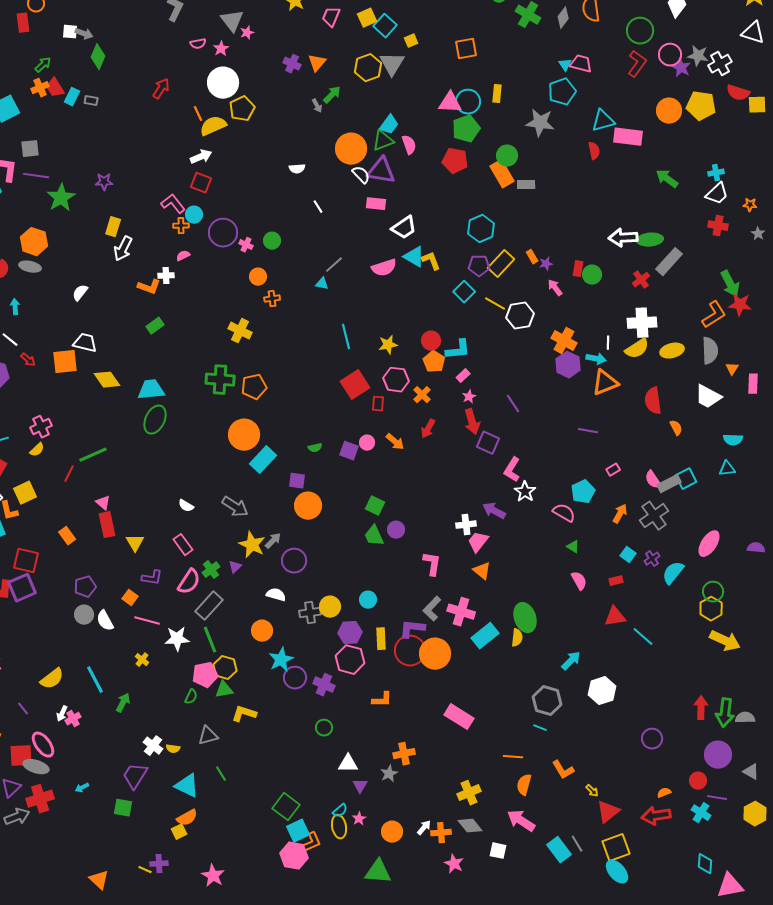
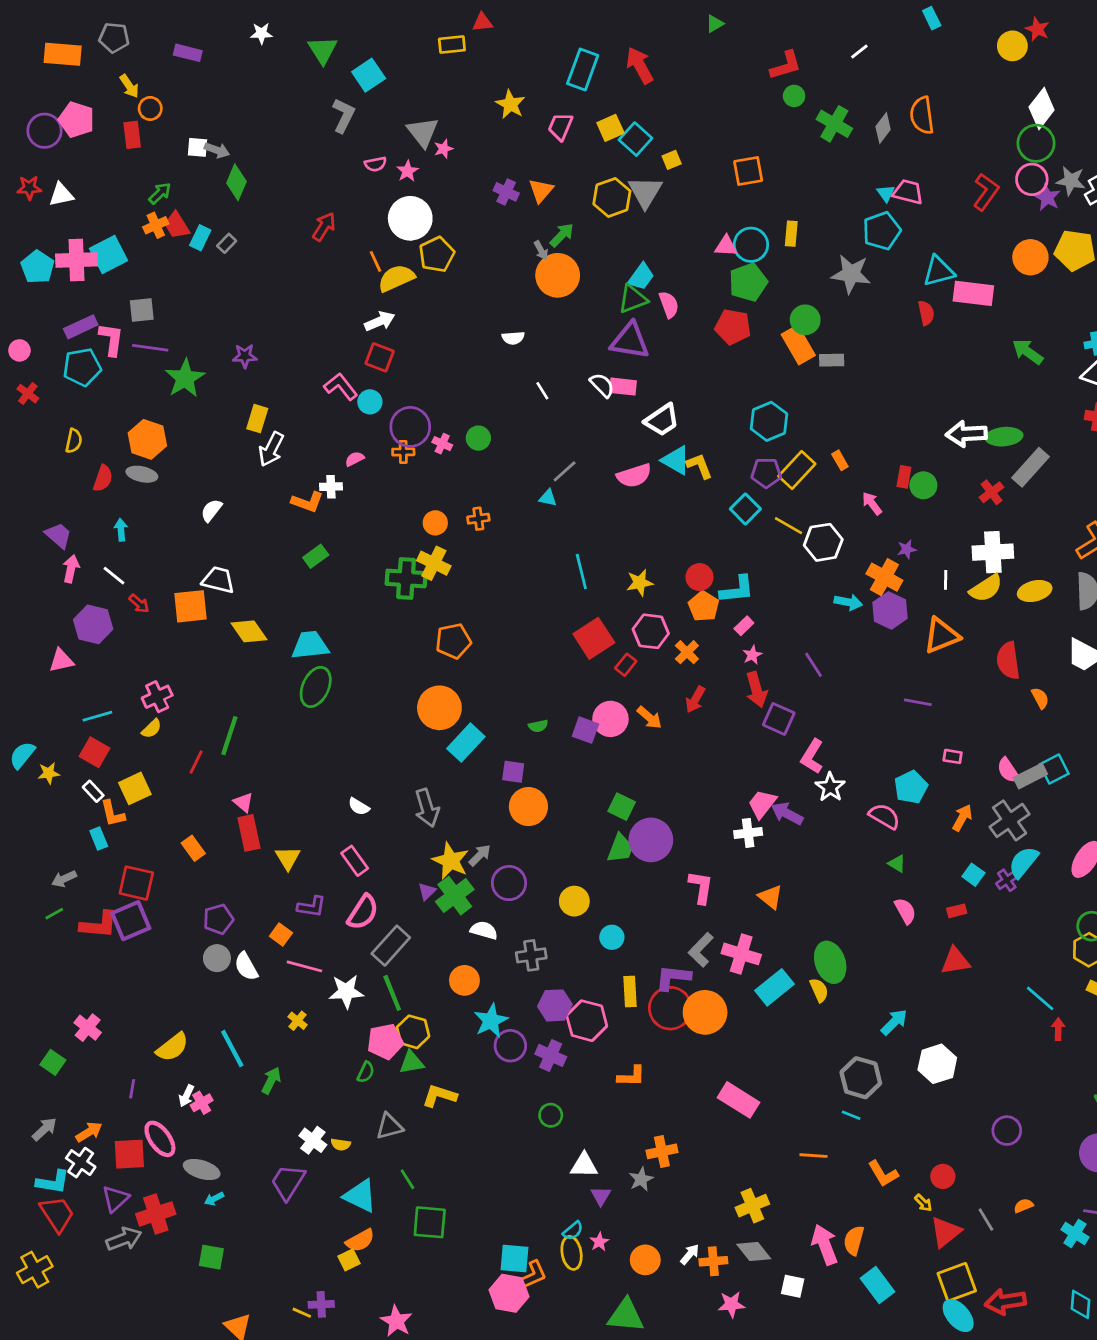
green circle: (640, 31) -> (1036, 143), moved
gray rectangle: (91, 101) -> (227, 243), turned -56
pink triangle: (450, 103) -> (726, 246), size x0.7
orange circle: (351, 149) -> (558, 275), moved
white semicircle: (361, 175) -> (602, 385), moved
orange cross: (181, 226) -> (403, 452), moved
purple star: (546, 264) -> (907, 549), moved
orange circle: (258, 277) -> (435, 523), moved
cyan arrow: (596, 359) -> (848, 602), moved
green cross: (220, 380) -> (406, 578), moved
red rectangle: (378, 404) -> (626, 665), turned 35
pink circle: (367, 443) -> (610, 719), size x1.6
green line: (93, 455) -> (229, 736), turned -48
pink rectangle: (613, 470) -> (953, 756), turned 40
gray arrow: (235, 507) -> (427, 808), turned 40
purple circle: (396, 530) -> (651, 840), size x1.8
green trapezoid: (374, 536) -> (620, 848), turned -135
pink trapezoid: (478, 542) -> (762, 804), moved
green cross: (211, 570) -> (455, 896), moved, size x1.5
cyan semicircle: (673, 573) -> (1023, 862), moved
yellow circle: (330, 607) -> (574, 901), moved
purple hexagon: (350, 633) -> (555, 1005), moved
cyan line: (643, 637) -> (1040, 998), moved
yellow semicircle: (517, 638) -> (819, 990), turned -30
red arrow: (701, 708) -> (1058, 1029), moved, size x0.7
purple line: (23, 709) -> (132, 1089), turned 48
gray ellipse: (36, 767) -> (202, 1169), moved
red circle: (698, 781) -> (943, 1176), moved
orange semicircle: (524, 785) -> (854, 1240), moved
green square: (286, 807) -> (430, 1222), moved, turned -32
green square: (123, 808) -> (211, 1257), moved
red arrow: (656, 816) -> (1005, 1302), moved
pink arrow: (521, 821) -> (825, 1245), turned 36
cyan square: (298, 831) -> (515, 1258), turned 30
gray line: (577, 844) -> (986, 1220), moved
pink star: (454, 864) -> (731, 1304), turned -30

